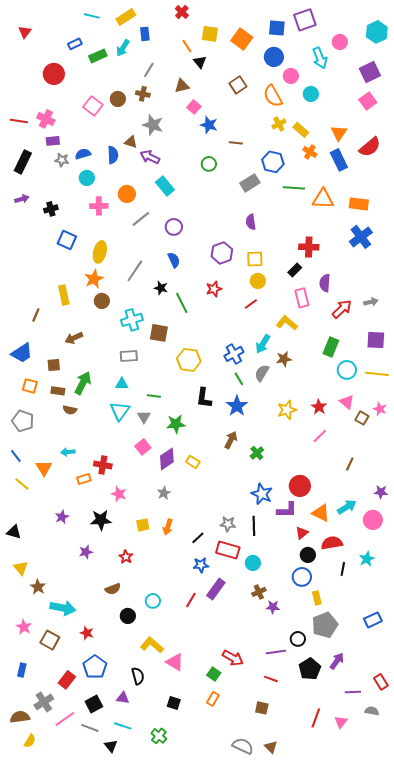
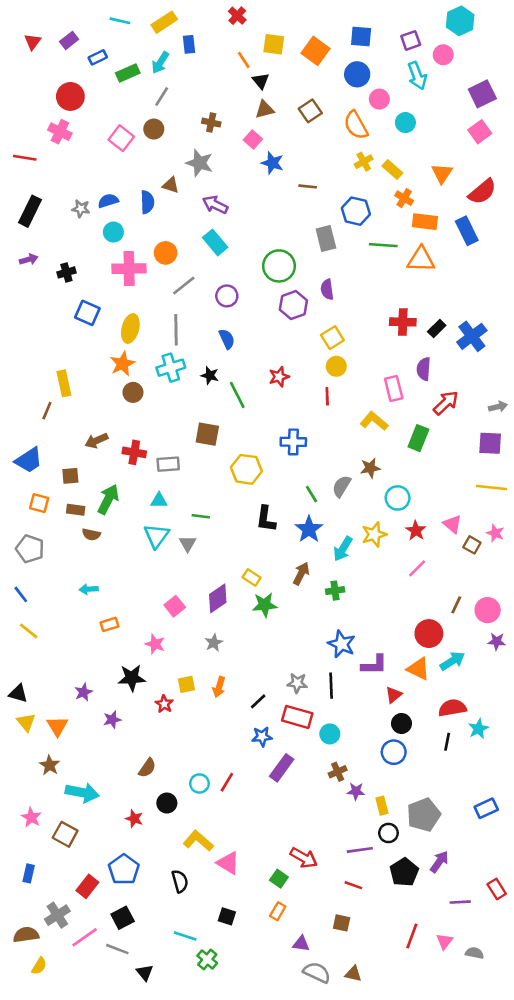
purple square: (305, 20) -> (411, 40), moved, size x0.7
cyan hexagon: (377, 32) -> (460, 21), moved
gray line: (149, 70) -> (162, 96), moved
brown triangle: (182, 86) -> (265, 110), moved
brown cross: (143, 94) -> (211, 123), moved
pink cross: (46, 119) -> (60, 132), moved
purple rectangle: (53, 141) -> (69, 40), moved, turned -32
purple arrow: (150, 157) -> (215, 205), moved
blue rectangle: (339, 160) -> (467, 231), moved
green circle: (209, 164) -> (279, 266), moved, size x1.6
gray rectangle: (250, 183) -> (326, 239), turned -72
orange rectangle: (359, 204) -> (425, 222), moved
pink cross: (99, 206) -> (129, 269), size x1.4
blue cross: (361, 237) -> (472, 336), moved
purple hexagon: (222, 253) -> (293, 305), moved
yellow square: (255, 259) -> (332, 338), turned -30
black rectangle: (295, 270) -> (437, 329), moved
gray line: (135, 271) -> (176, 330), moved, turned -35
yellow rectangle: (64, 295) -> (64, 383), moved
gray arrow: (371, 302) -> (498, 407), moved
red line: (251, 304) -> (327, 396), turned -56
cyan cross: (132, 320) -> (171, 368), moved
cyan arrow: (263, 344) -> (343, 549), moved
green rectangle: (331, 347) -> (418, 438), moved
blue cross: (234, 354) -> (293, 442), moved, turned 30
cyan circle: (347, 370) -> (398, 498), moved
green star: (176, 424) -> (265, 605), moved
pink square: (143, 447) -> (175, 606), moved
green cross: (257, 453) -> (335, 591), turned 32
yellow rectangle: (193, 462) -> (252, 577), moved
red cross: (103, 465) -> (134, 452), moved
orange triangle: (44, 468) -> (57, 726), moved
red circle: (300, 486) -> (429, 634), moved
purple star: (62, 517) -> (83, 692), moved
pink circle: (373, 520) -> (488, 610), moved
red semicircle: (332, 543) -> (452, 708), moved
red star: (126, 557) -> (164, 704), moved
yellow triangle: (21, 568) -> (26, 722), moved
brown semicircle: (113, 589) -> (147, 768), turned -35
yellow rectangle: (317, 598) -> (382, 806), moved
red line: (191, 600) -> (227, 782), moved
red star: (87, 633) -> (134, 819), moved
purple triangle: (123, 698) -> (301, 944), moved
gray semicircle: (372, 711) -> (475, 953), moved
cyan line: (123, 726) -> (185, 936), moved
brown triangle: (271, 747) -> (353, 974), turned -32

